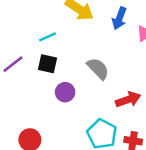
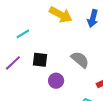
cyan line: (47, 37) -> (23, 34), moved

